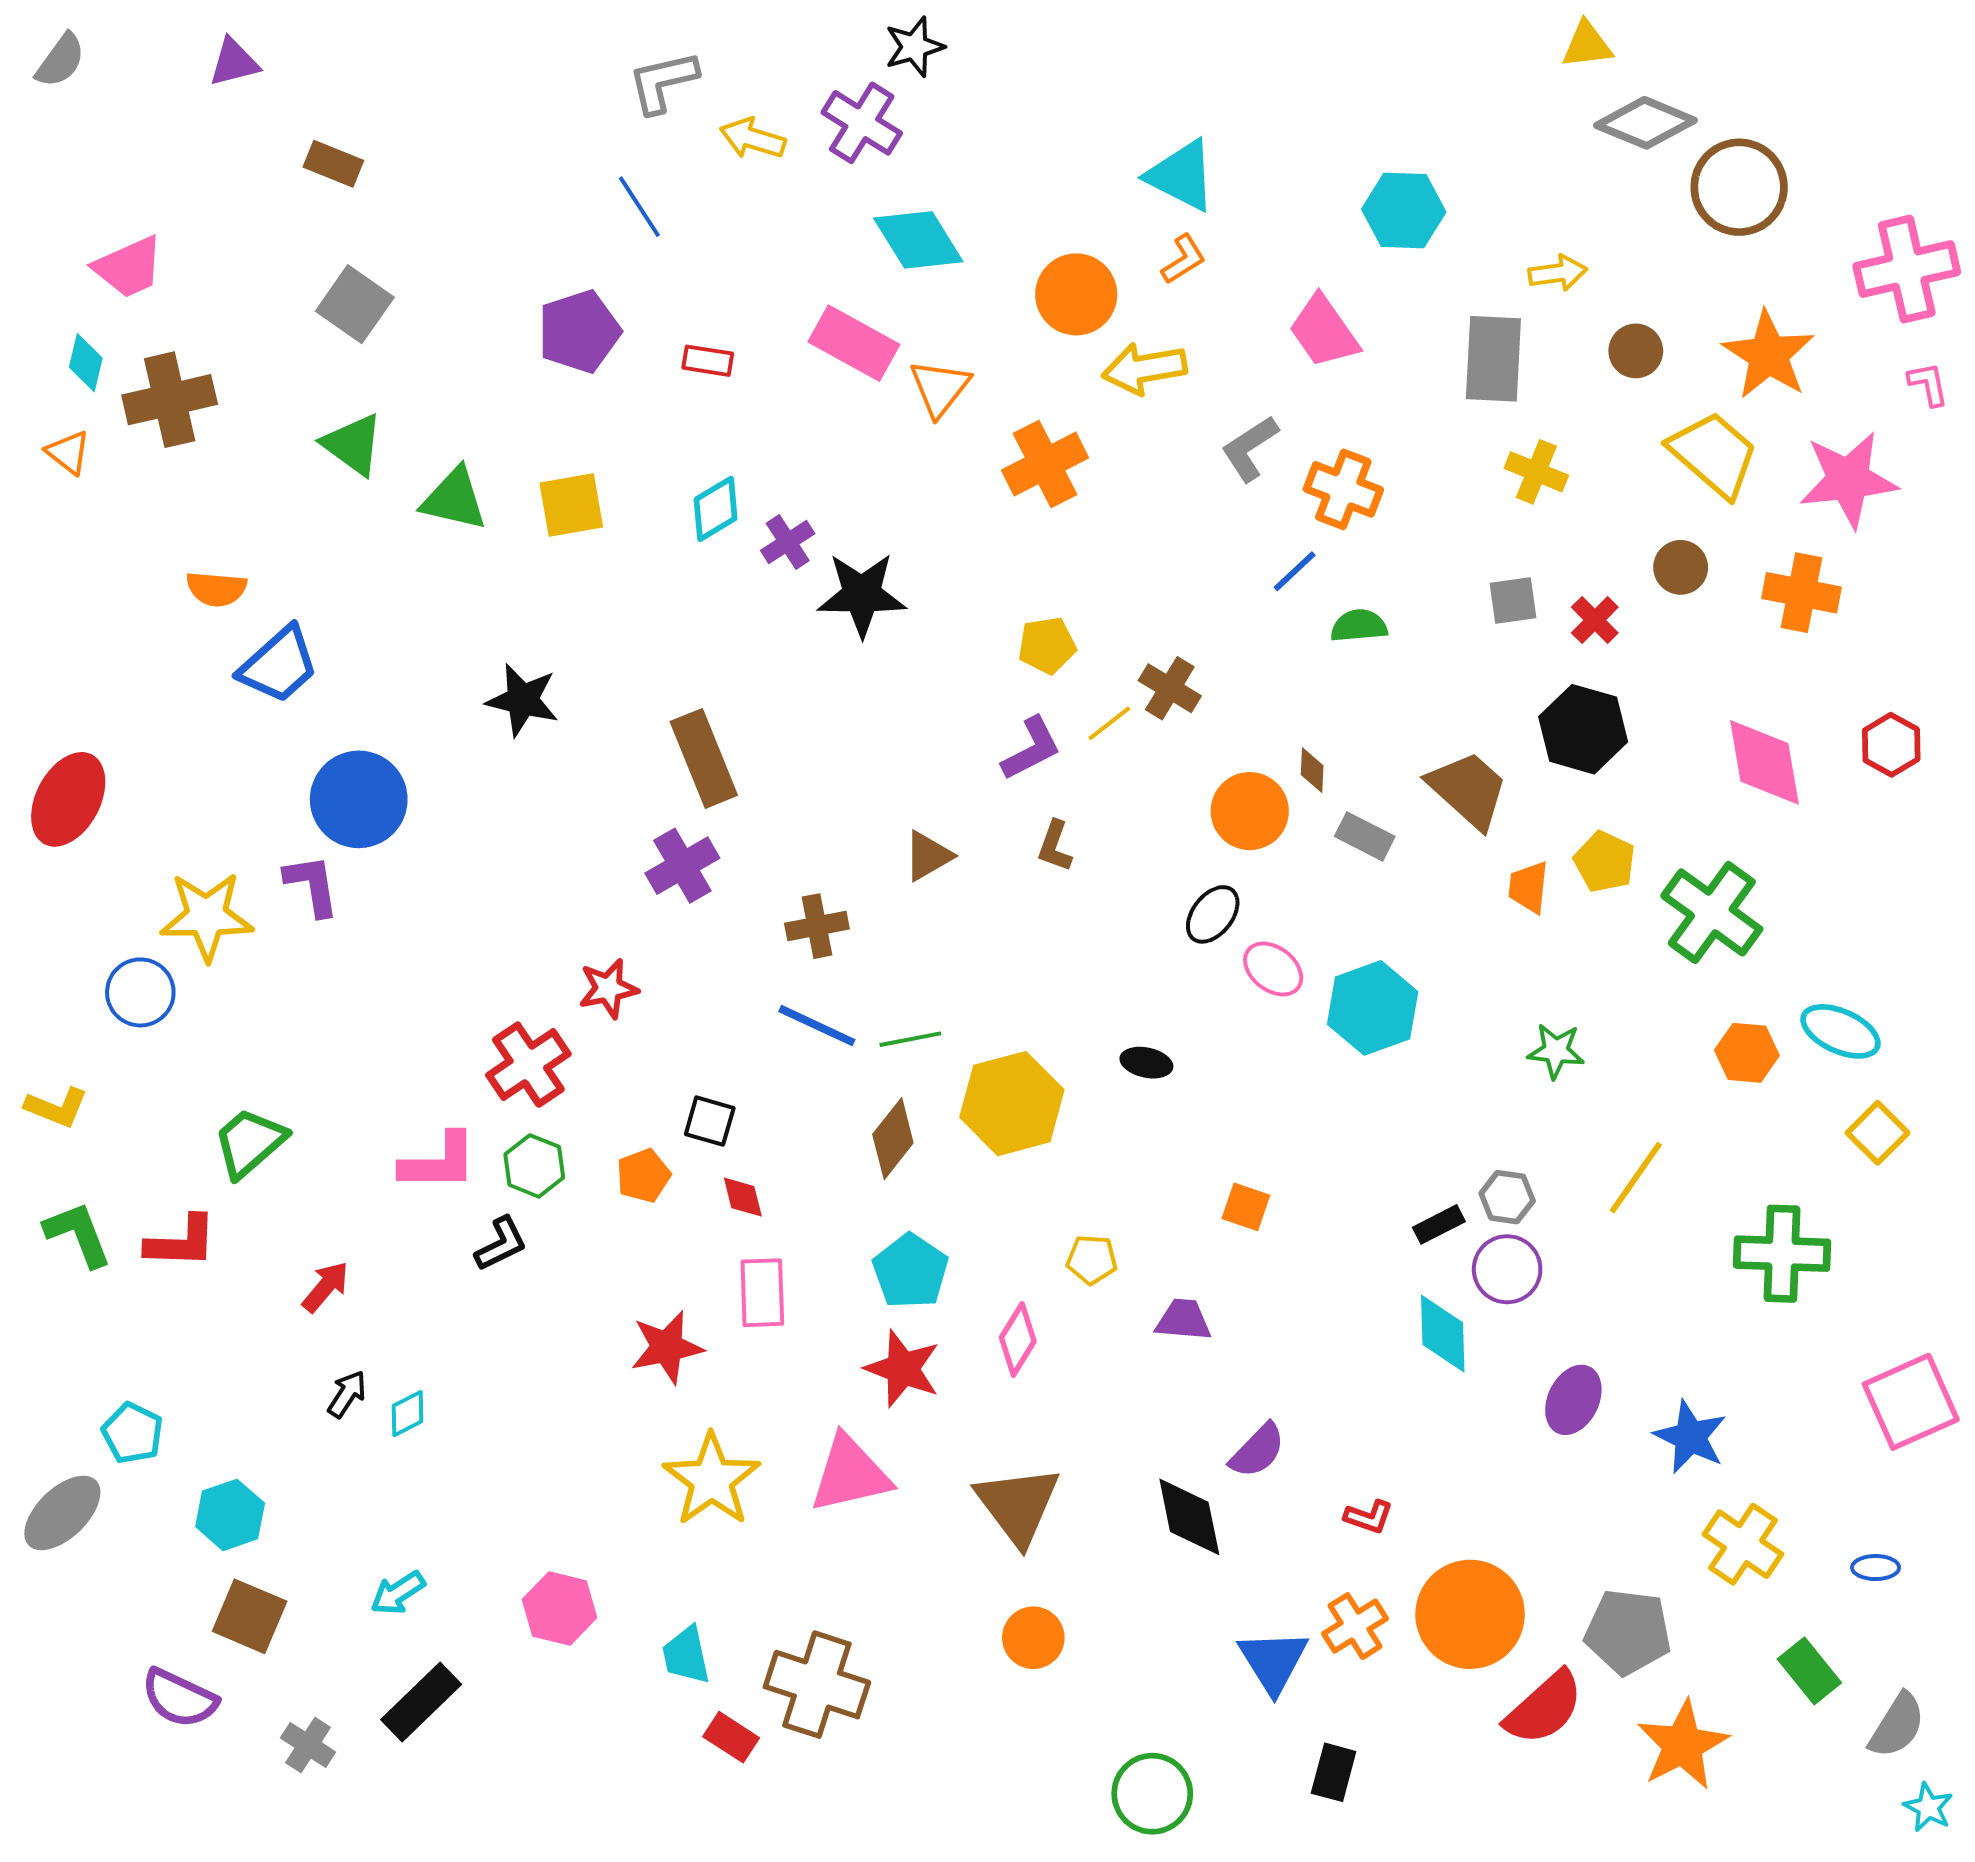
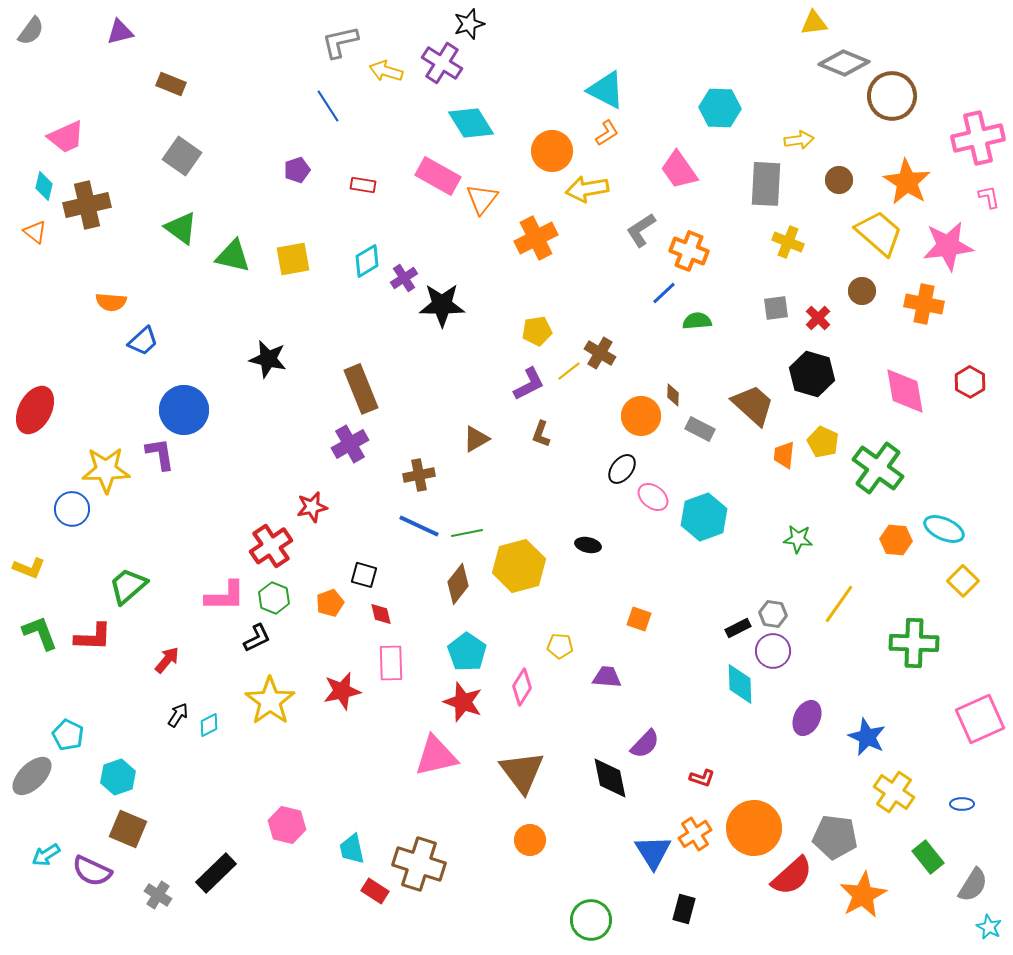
purple pentagon: (579, 331) -> (297, 170), size x0.6
blue trapezoid: (279, 665) -> (143, 341), size x0.7
yellow star: (712, 1480) -> (270, 701), moved
cyan arrow: (398, 1593) -> (46, 855), moved

